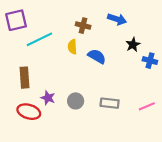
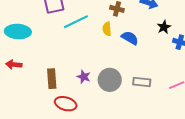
brown rectangle: (25, 78) -> (52, 79), moved
gray circle: (76, 101) -> (110, 80), size x1.5
red ellipse: (29, 112) -> (66, 104), moved

